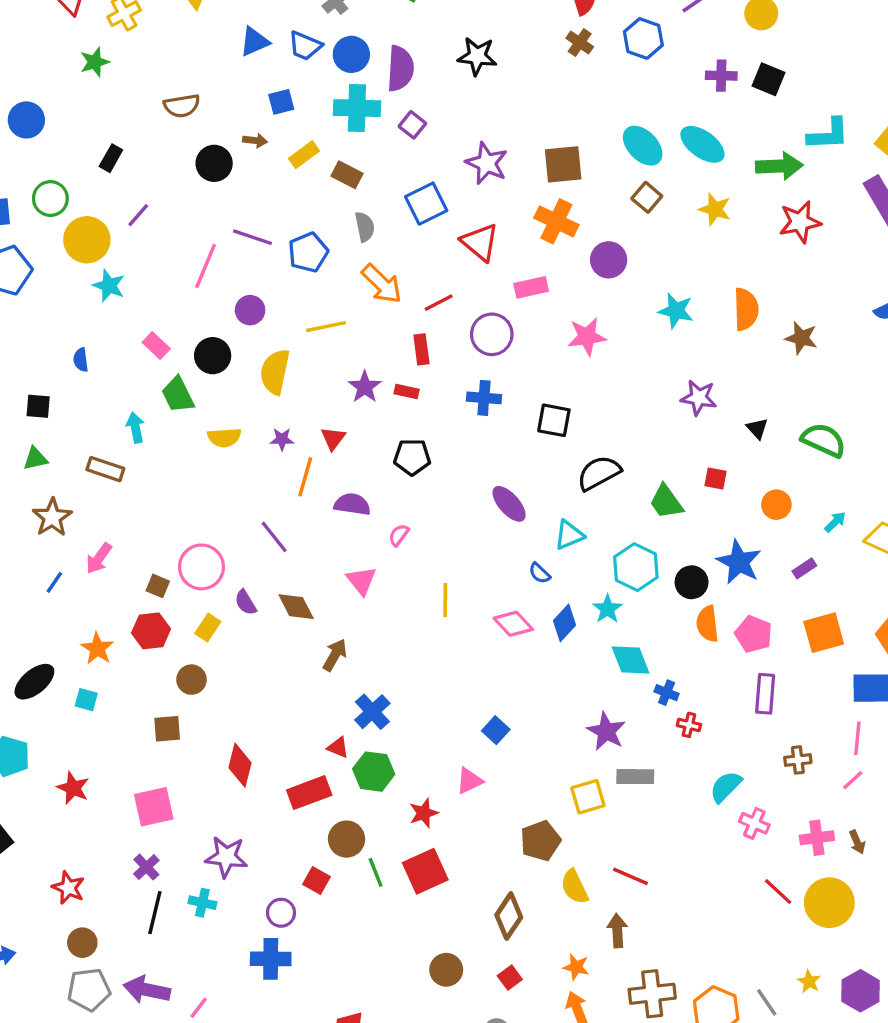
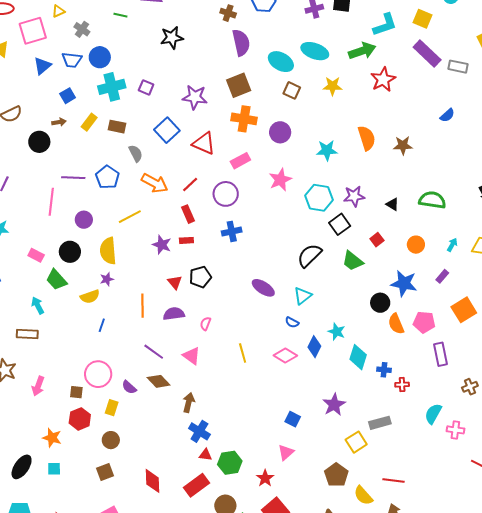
purple semicircle: (400, 69) -> (241, 43), moved
black square: (554, 420) -> (340, 224), moved, turned -30
red triangle: (333, 438) -> (175, 282), moved
purple star: (282, 439) -> (107, 279), moved
red square: (716, 479) -> (377, 240), turned -32
purple line: (274, 537) -> (154, 352), moved
cyan hexagon: (636, 567) -> (319, 198), moved
blue line: (54, 582) -> (102, 325), moved
cyan diamond: (631, 660) -> (358, 357), turned 55
blue cross: (372, 712) -> (199, 431), moved
purple star: (606, 731) -> (334, 405), moved, turned 30

